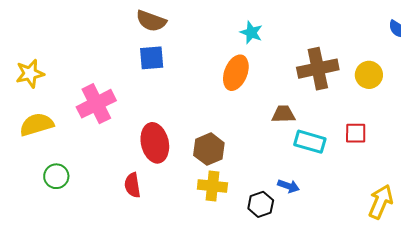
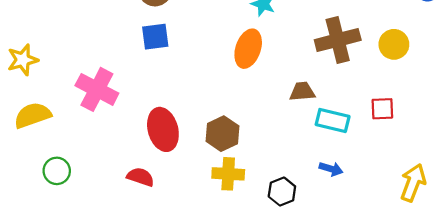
pink cross: (96, 104) -> (97, 89), turned -33
red semicircle: (132, 185) -> (141, 177), turned 120
blue arrow: (288, 186) -> (331, 169), moved

